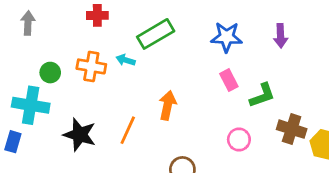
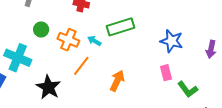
green circle: (50, 73) -> (41, 29), moved
green L-shape: (262, 95) -> (188, 89), turned 60
orange line: (128, 130) -> (81, 66), moved

